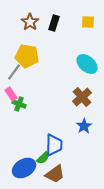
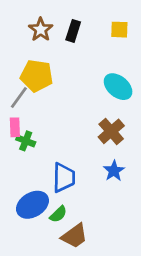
pink rectangle: (11, 94) -> (15, 127), turned 32
blue trapezoid: (54, 145) -> (64, 178), moved
blue ellipse: (24, 168) -> (32, 205), moved

